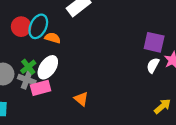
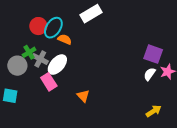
green cross: (28, 67) -> (29, 52), moved
gray cross: (27, 80) -> (40, 59), moved
pink rectangle: (41, 88) -> (49, 82), turned 66

